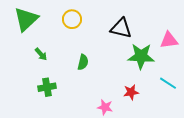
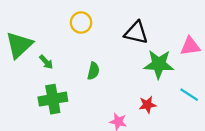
green triangle: (26, 19) -> (19, 45), moved
green cross: (47, 87) -> (53, 99), size x1.4

